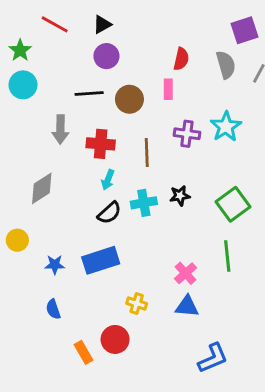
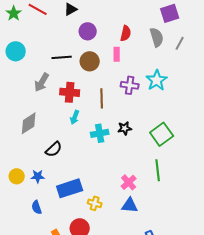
green star: (20, 50) -> (14, 13), moved
purple circle: (106, 56) -> (88, 31), moved
gray arrow: (60, 129) -> (42, 82), turned 30
black semicircle: (109, 213) -> (54, 149), moved
yellow circle: (17, 240) -> (17, 176), moved
blue rectangle: (101, 260) -> (70, 188), moved

